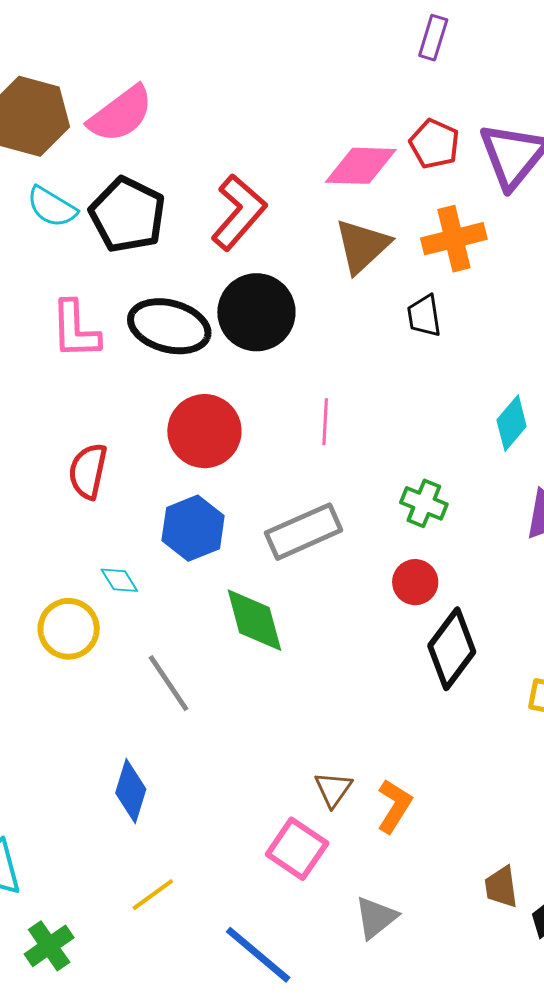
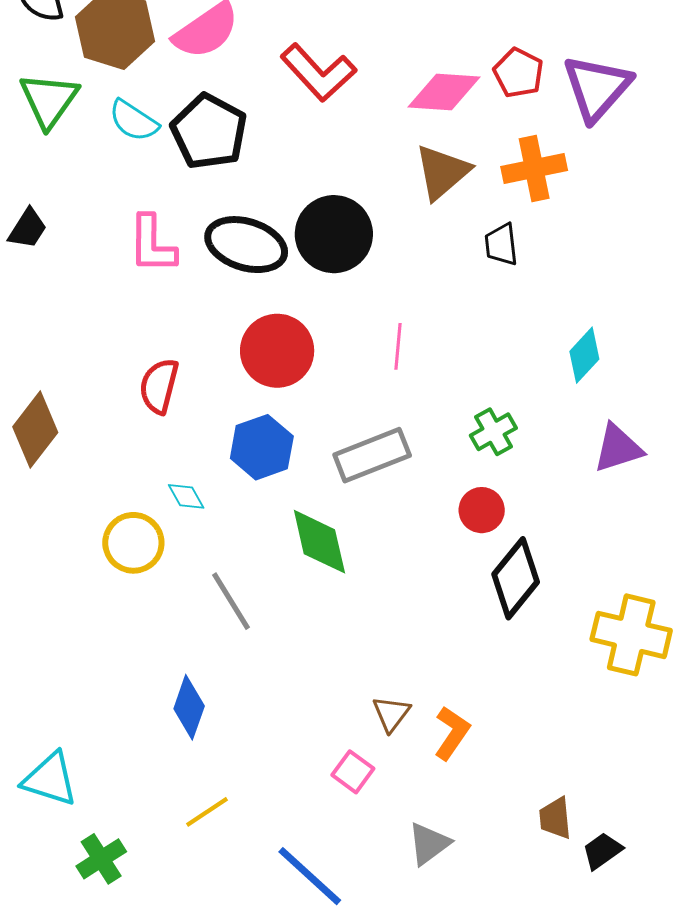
red L-shape: (239, 212) -> (318, 72), moved, turned 94
green cross: (424, 503) -> (493, 432), turned 36
pink square: (297, 849) -> (353, 772), size x0.7

